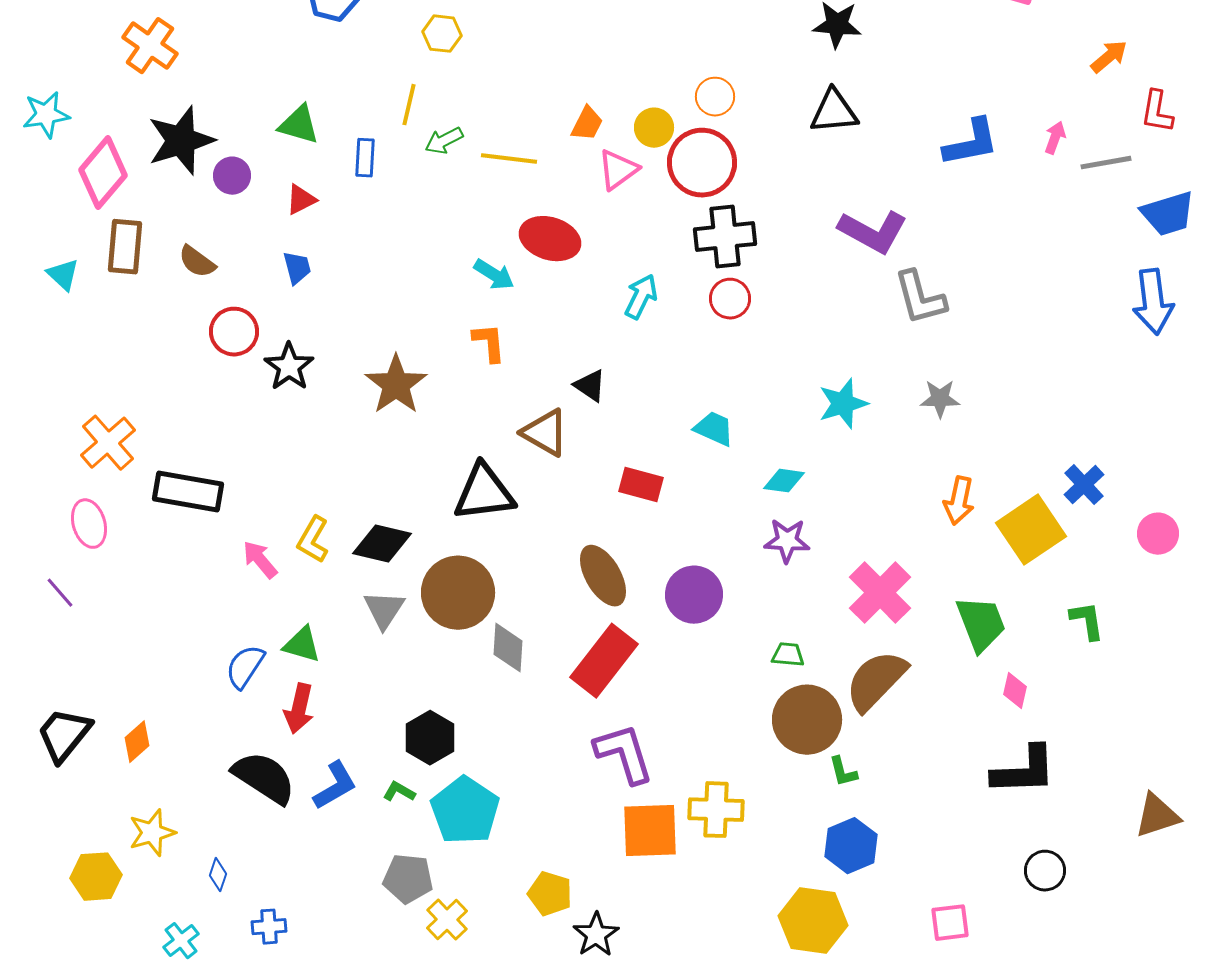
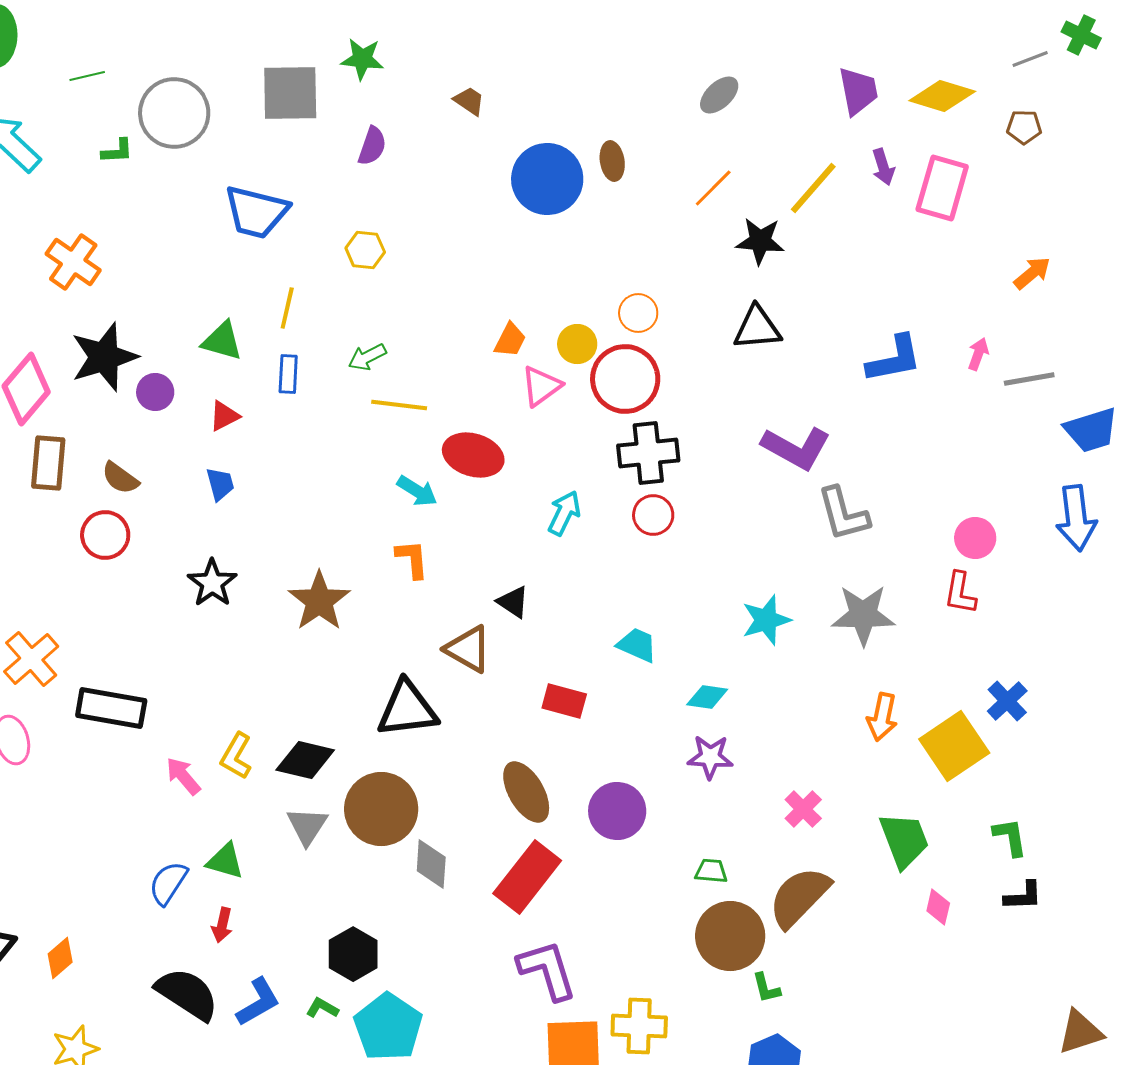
yellow line: (409, 105) -> (287, 308), moved
red L-shape: (1157, 112) -> (960, 593), moved
yellow line: (509, 159) -> (399, 405), moved
red circle: (234, 332) -> (105, 535), moved
gray star: (940, 399) -> (863, 615), size x1.6
pink circle: (1158, 534) -> (975, 538), moved
pink cross: (880, 593) -> (803, 809), size x0.6
red arrow: (299, 709) -> (222, 925), size x0.7
black L-shape: (1024, 771) -> (1023, 896), moved, size x0.6

